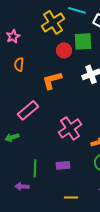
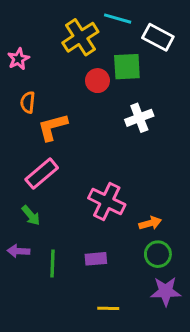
orange L-shape: (52, 80) -> (53, 127), moved
pink cross: (70, 128) -> (107, 201), turned -30
green arrow: (12, 137) -> (31, 215), moved, turned -112
purple arrow: (22, 186) -> (18, 251), moved

